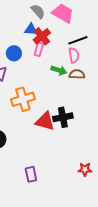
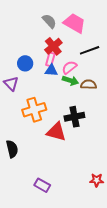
blue triangle: (31, 29) -> (51, 70), moved
pink semicircle: (74, 55) -> (69, 67), moved, turned -119
black cross: (63, 117) -> (74, 117), moved
purple rectangle: (31, 174) -> (42, 185), turned -49

